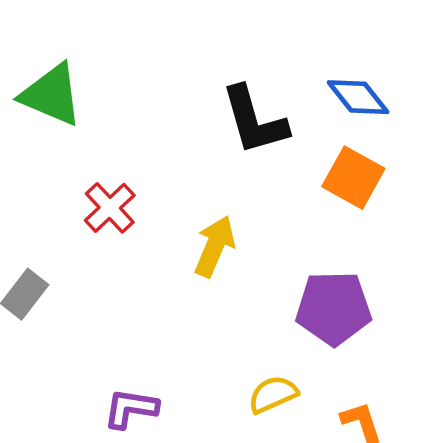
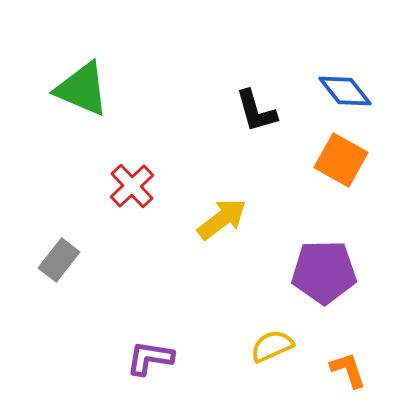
black L-shape: (254, 120) -> (256, 111), size x0.7
yellow arrow: (215, 246) -> (222, 219), turned 30

